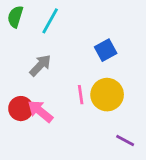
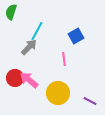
cyan line: (50, 21) -> (37, 31), moved
pink line: (81, 95) -> (64, 59), moved
yellow circle: (107, 95) -> (58, 93), moved

